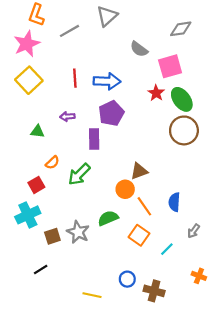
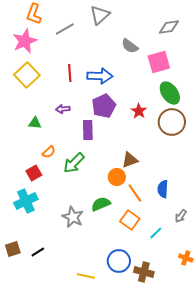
red star: (156, 93) -> (139, 111), moved
brown square: (52, 236) -> (13, 249), moved
blue circle: (127, 279) -> (119, 261), size x1.5

